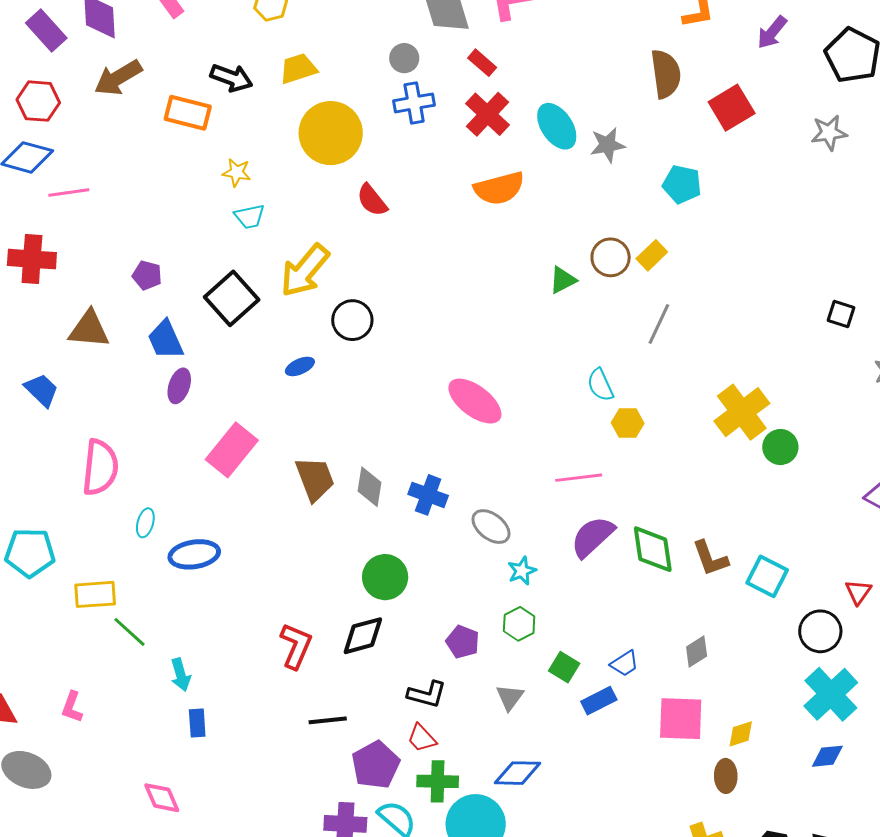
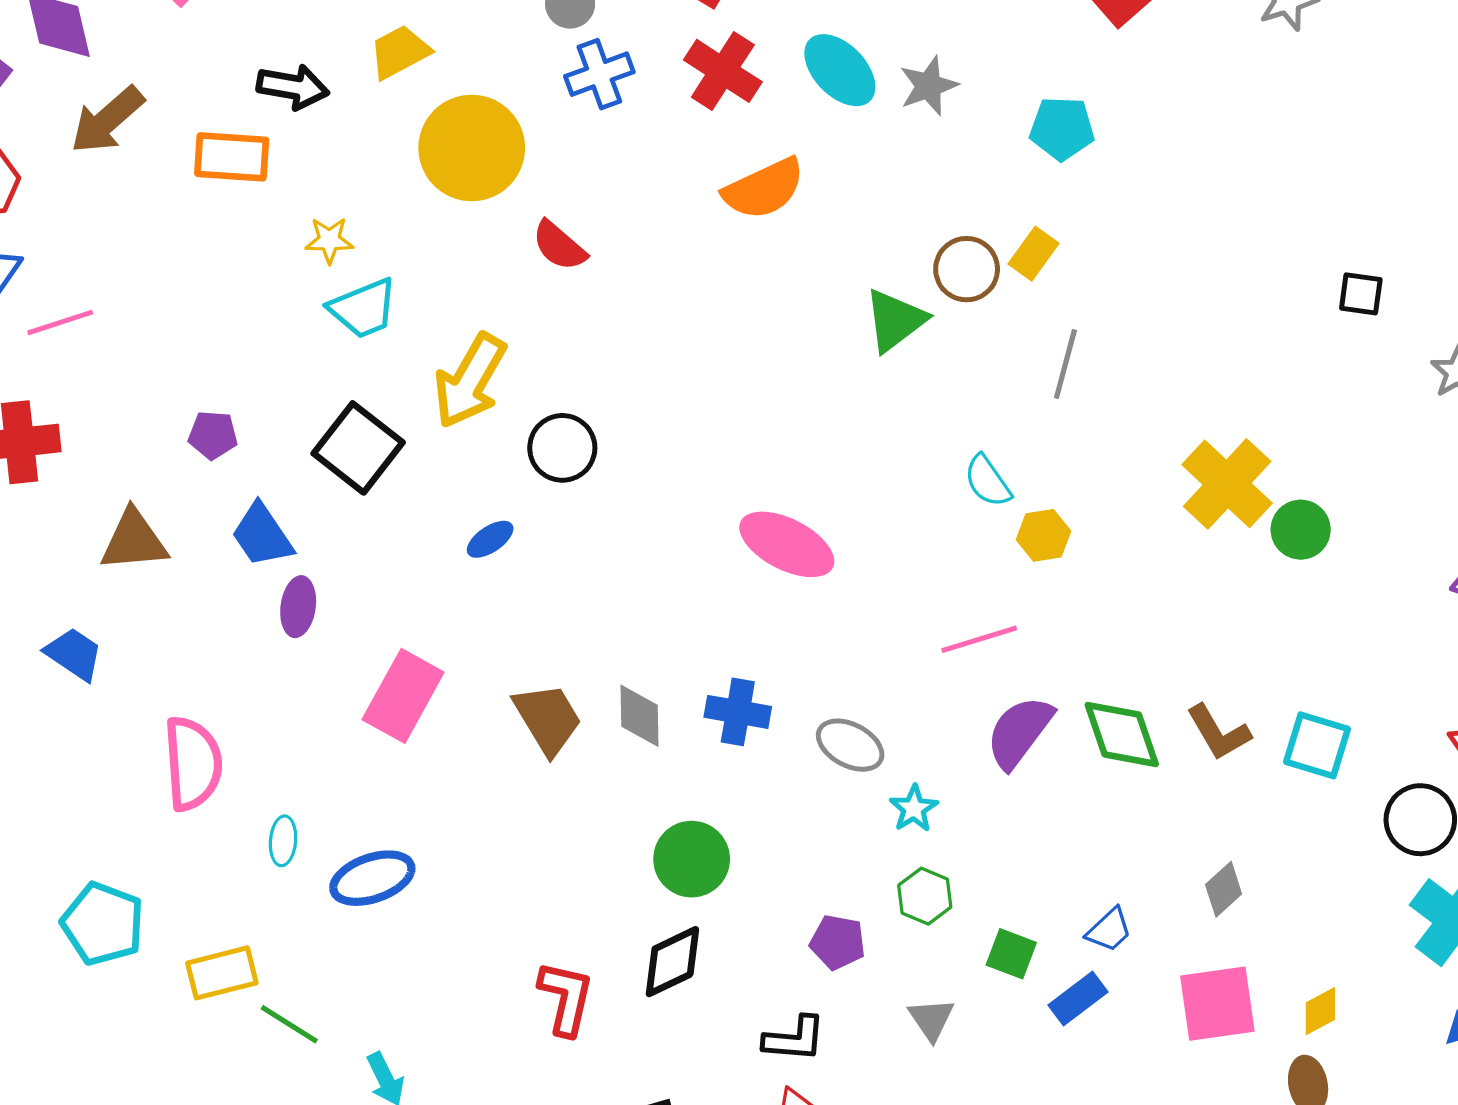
cyan trapezoid: (250, 216) -> (363, 308), size x1.4
green triangle: (563, 280) -> (895, 320), size x1.4
cyan pentagon: (30, 553) -> (103, 924), turned 30

